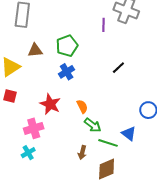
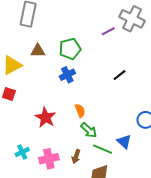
purple line: (104, 25) -> (108, 31), turned 56
red star: (50, 104) -> (46, 117), moved
pink cross: (34, 128) -> (49, 159), moved

